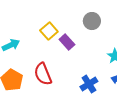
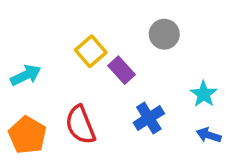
blue cross: (89, 84) -> (149, 118), moved

